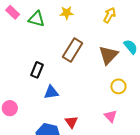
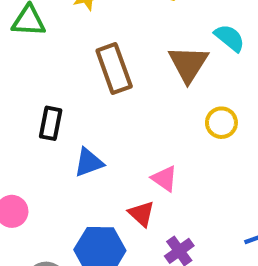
brown rectangle: (73, 50) -> (114, 68), turned -40
pink triangle: (111, 116) -> (165, 178), moved

